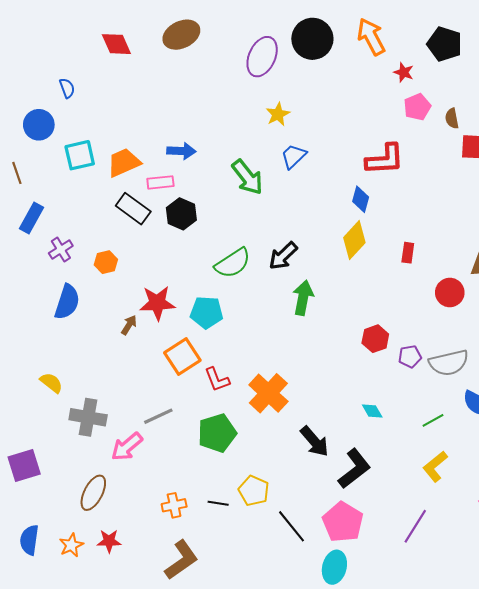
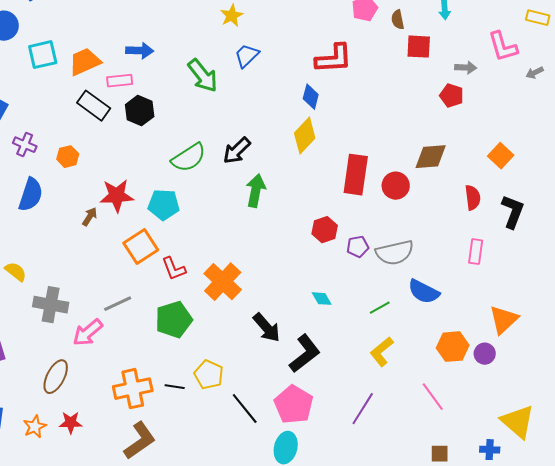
purple cross: (61, 250) -> (25, 145), turned -35
red rectangle: (408, 253) -> (356, 175), moved, size x2.0
orange cross: (174, 505) -> (133, 389), size x1.6

